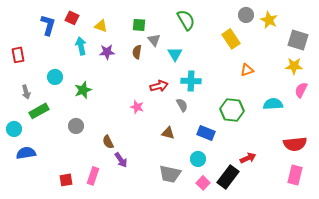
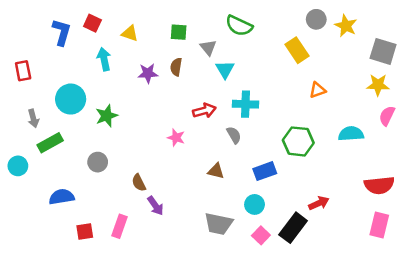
green semicircle: (186, 20) -> (239, 26), turned 145
gray triangle: (154, 40) -> (208, 48), moved
purple star: (107, 52) -> (148, 73), moved
cyan circle: (55, 77) -> (71, 99), size x1.5
blue rectangle: (206, 133) -> (265, 171), turned -42
blue semicircle: (26, 153) -> (62, 197), moved

